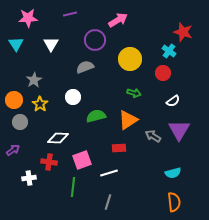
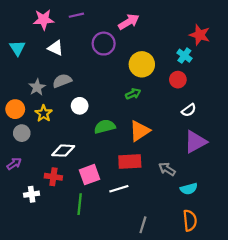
pink star: (28, 18) -> (44, 20), moved
white triangle: (51, 44) -> (56, 48), turned -35
gray semicircle: (85, 67) -> (62, 81), moved
green arrow: (134, 93) -> (133, 94), moved, turned -40
purple triangle: (179, 130) -> (195, 142), turned 30
gray arrow: (153, 136) -> (167, 169), moved
red rectangle: (119, 148) -> (130, 161), size x1.5
gray line: (108, 202) -> (143, 225), moved

